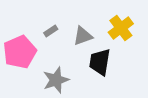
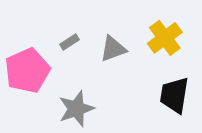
black trapezoid: (100, 62) -> (174, 95), moved

